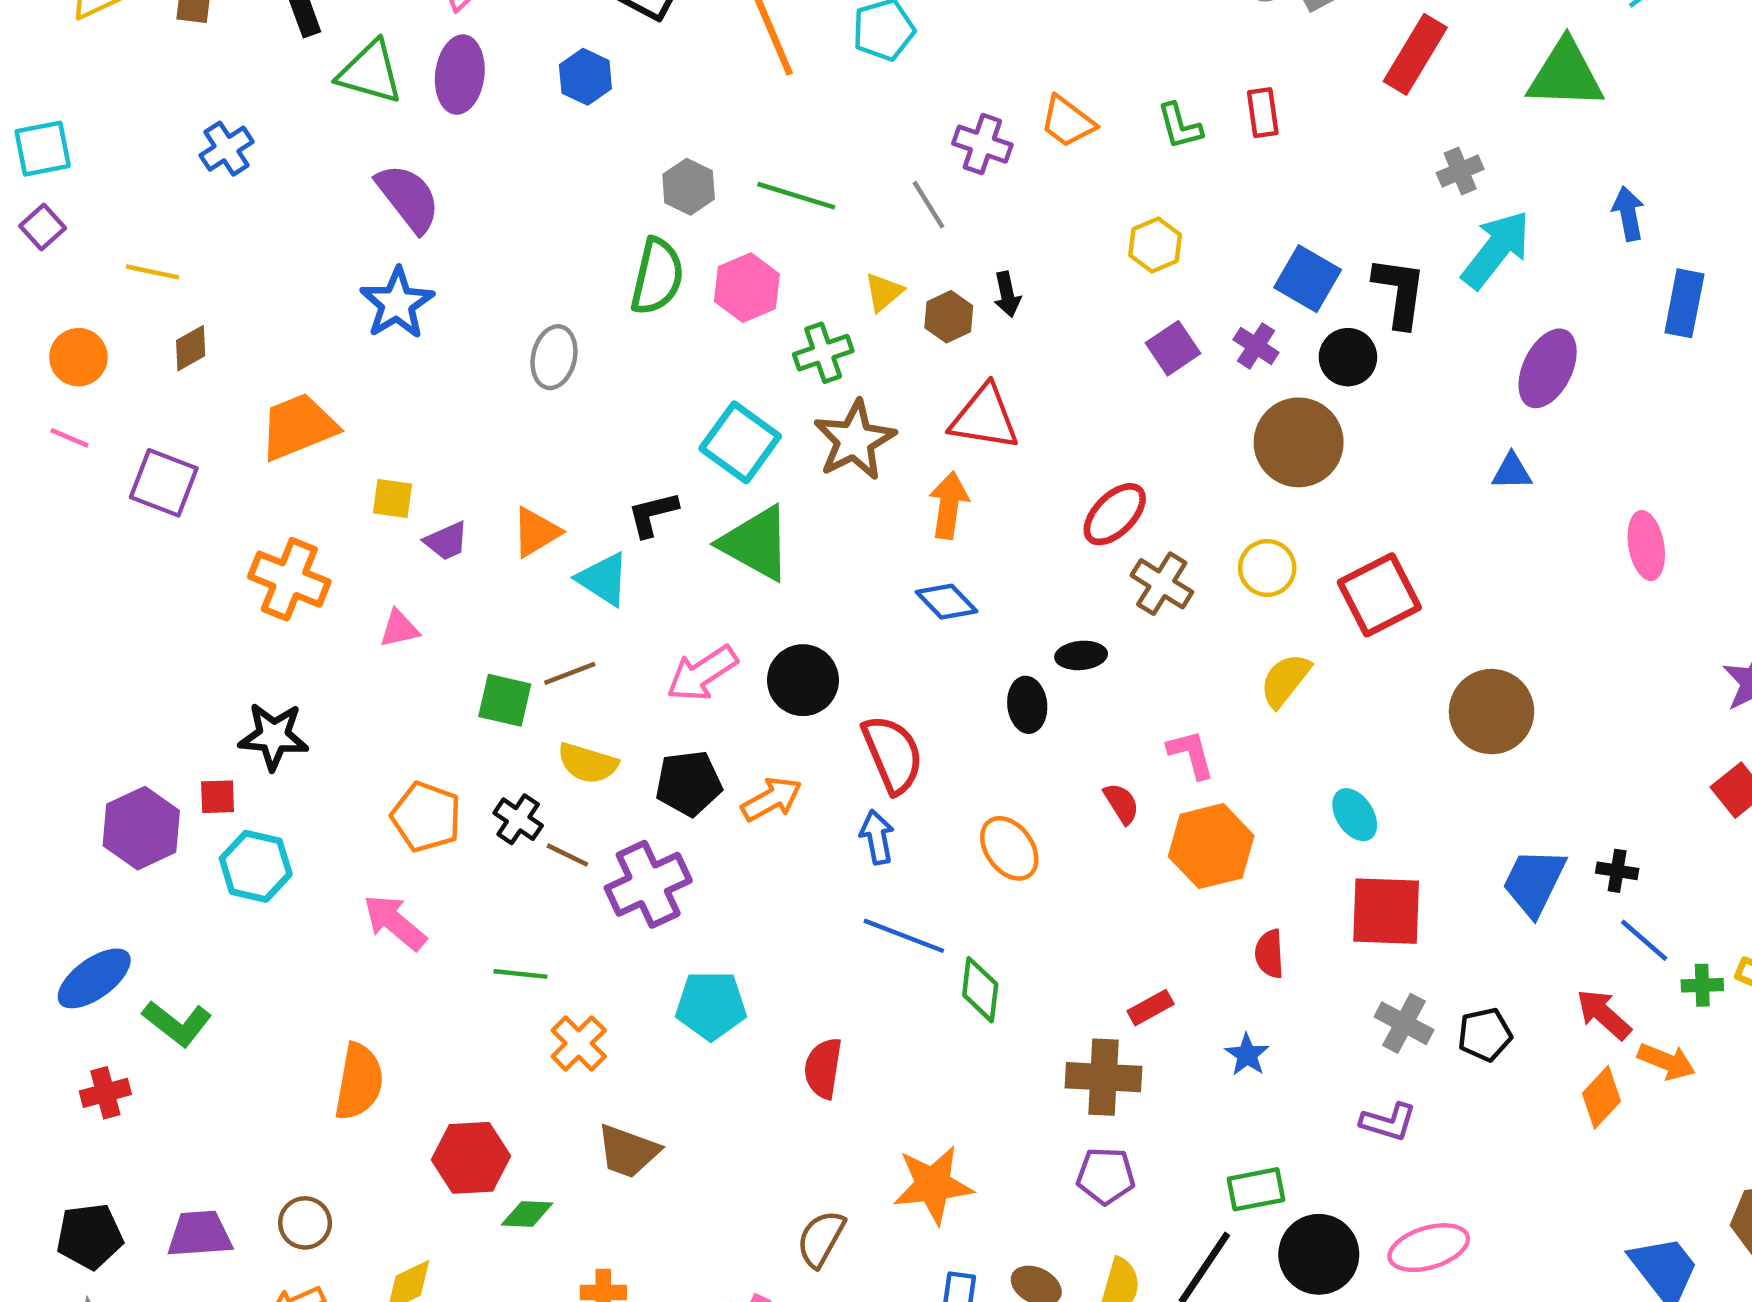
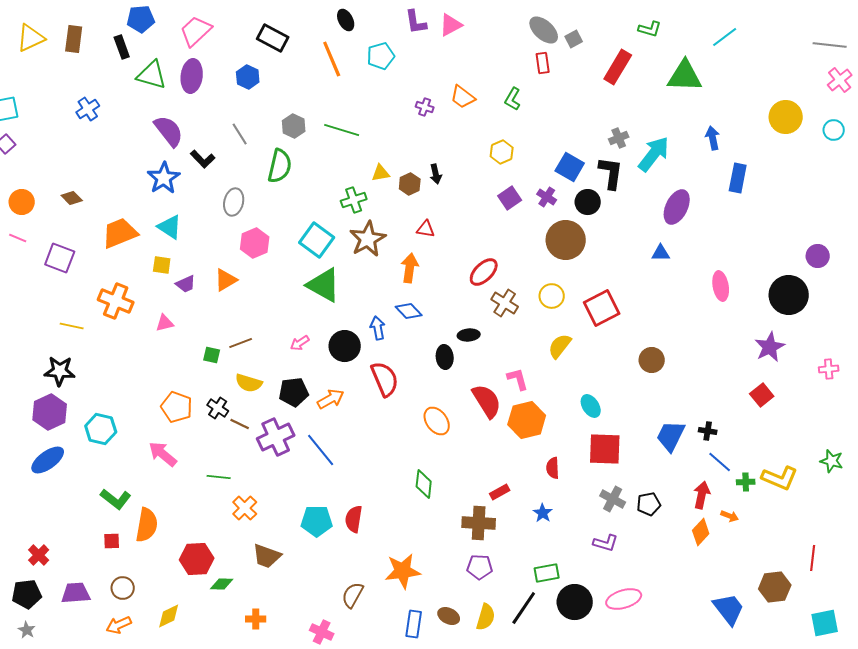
red rectangle: (1263, 113) -> (543, 63), moved
green L-shape: (1180, 126) -> (513, 99), turned 45
purple cross: (982, 144) -> (425, 107), size x0.7
gray cross: (1460, 171) -> (619, 138), moved
gray line: (929, 205) -> (240, 134), moved
yellow line: (153, 272) -> (72, 326), moved
pink hexagon: (747, 288) -> (255, 243), moved
yellow triangle: (884, 292) -> (381, 173), turned 30
brown diamond: (191, 348) -> (72, 198), turned 75
red triangle: (985, 418) -> (426, 229), size x0.6
black L-shape: (653, 514) -> (203, 159), moved, turned -120
cyan triangle: (603, 579) -> (170, 227), moved
pink arrow: (702, 673) -> (300, 343), size x0.6
green square: (505, 700) -> (212, 355), size x0.7
brown circle: (1492, 712) -> (652, 360), size x0.7
black star: (274, 736) -> (60, 371), moved
red square: (218, 797) -> (112, 541), moved
red semicircle: (1121, 803) -> (487, 401), size x1.8
blue arrow: (877, 837) -> (378, 328), moved
blue line: (904, 936) -> (321, 450), moved, turned 30
blue ellipse: (94, 978) -> (48, 460), moved
cyan pentagon: (711, 1005) -> (317, 521), moved
red arrow: (1604, 1014) -> (702, 495), turned 60
green L-shape: (177, 1023) -> (116, 499), moved
orange arrow: (1666, 1061) -> (730, 516), size x0.7
red cross: (105, 1093) -> (39, 555), moved, turned -30

